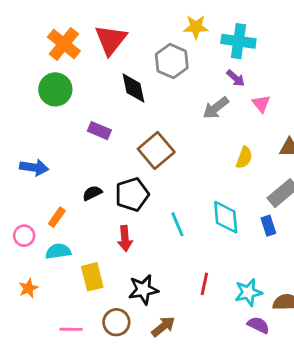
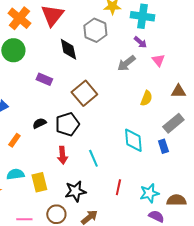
cyan line: (177, 224) -> (93, 158), moved
cyan semicircle: (58, 251) -> (15, 174), moved

